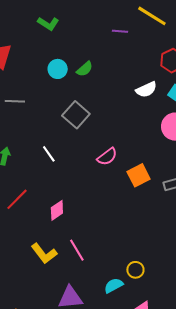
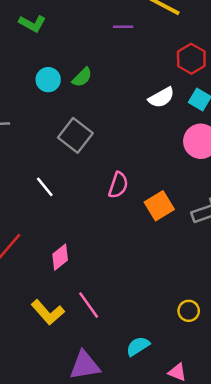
pink semicircle: (107, 157) -> (118, 185), turned -30
yellow circle: (135, 270) -> (189, 311), moved

